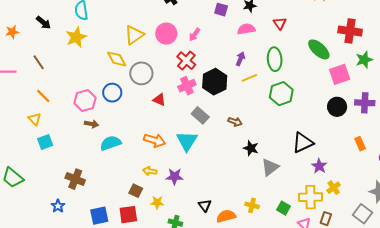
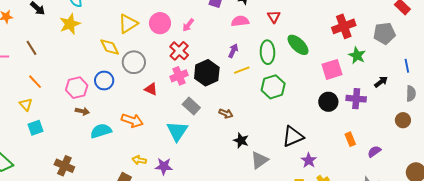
red cross: (350, 31) -> (344, 26), turned -30
green ellipse: (319, 49) -> (298, 45), moved
green star: (364, 60) -> (357, 55), turned -30
orange arrow: (155, 140) -> (132, 121), moved

